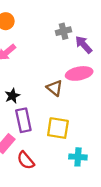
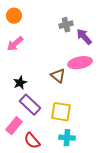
purple rectangle: (23, 120) -> (30, 105), turned -35
cyan cross: (78, 157) -> (67, 138), moved

